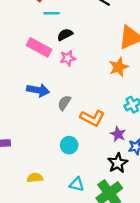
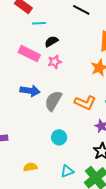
gray semicircle: (64, 103) -> (53, 101), size x1.5
orange L-shape: (92, 118) -> (85, 103), moved
cyan triangle: (77, 184) -> (67, 171), turned -32

